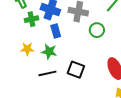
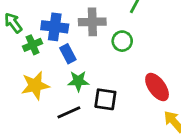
yellow star: (27, 49) -> (35, 85), size x1.5
green star: (49, 52) -> (78, 81), moved

